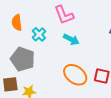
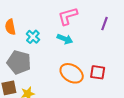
pink L-shape: (64, 15) -> (68, 16), moved, turned 100

